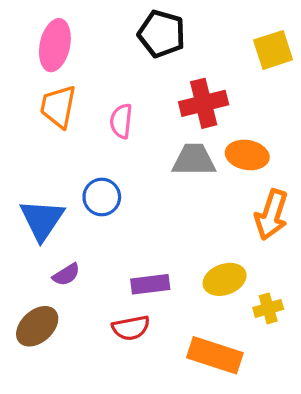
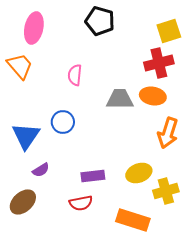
red cross: (204, 103) -> (159, 63), moved
orange trapezoid: (58, 107) -> (20, 66), moved, turned 128
yellow cross: (268, 308) -> (166, 191), size x1.4

